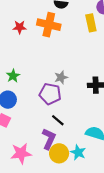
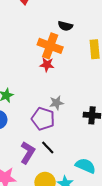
red star: (20, 27) -> (47, 65), moved
purple L-shape: (49, 139) -> (28, 153), moved

